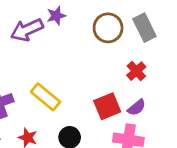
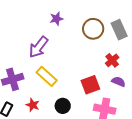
purple arrow: (27, 30) -> (39, 47), moved, turned -30
purple semicircle: (137, 107) -> (118, 82), moved, turned -120

